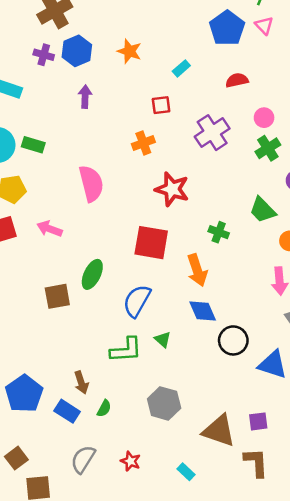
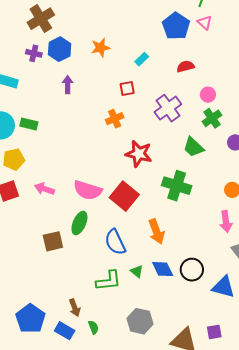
orange star: (129, 51) -> (101, 48), turned -30
pink semicircle: (91, 184) -> (88, 190), moved, turned 124
green trapezoid: (263, 210) -> (193, 147), moved
green cross: (219, 232) -> (177, 186), size x1.8
red square: (151, 243) -> (124, 196), turned 32
orange arrow: (197, 270) -> (156, 231), moved
blue semicircle: (137, 301) -> (115, 242), turned -52
blue diamond: (203, 311) -> (163, 269), moved
green semicircle: (104, 408) -> (93, 327), turned -48

